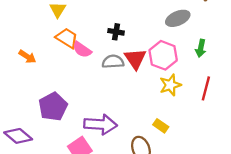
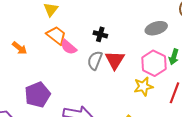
pink hexagon: (163, 55) -> (154, 63), moved
gray semicircle: (113, 62) -> (95, 60), turned -72

